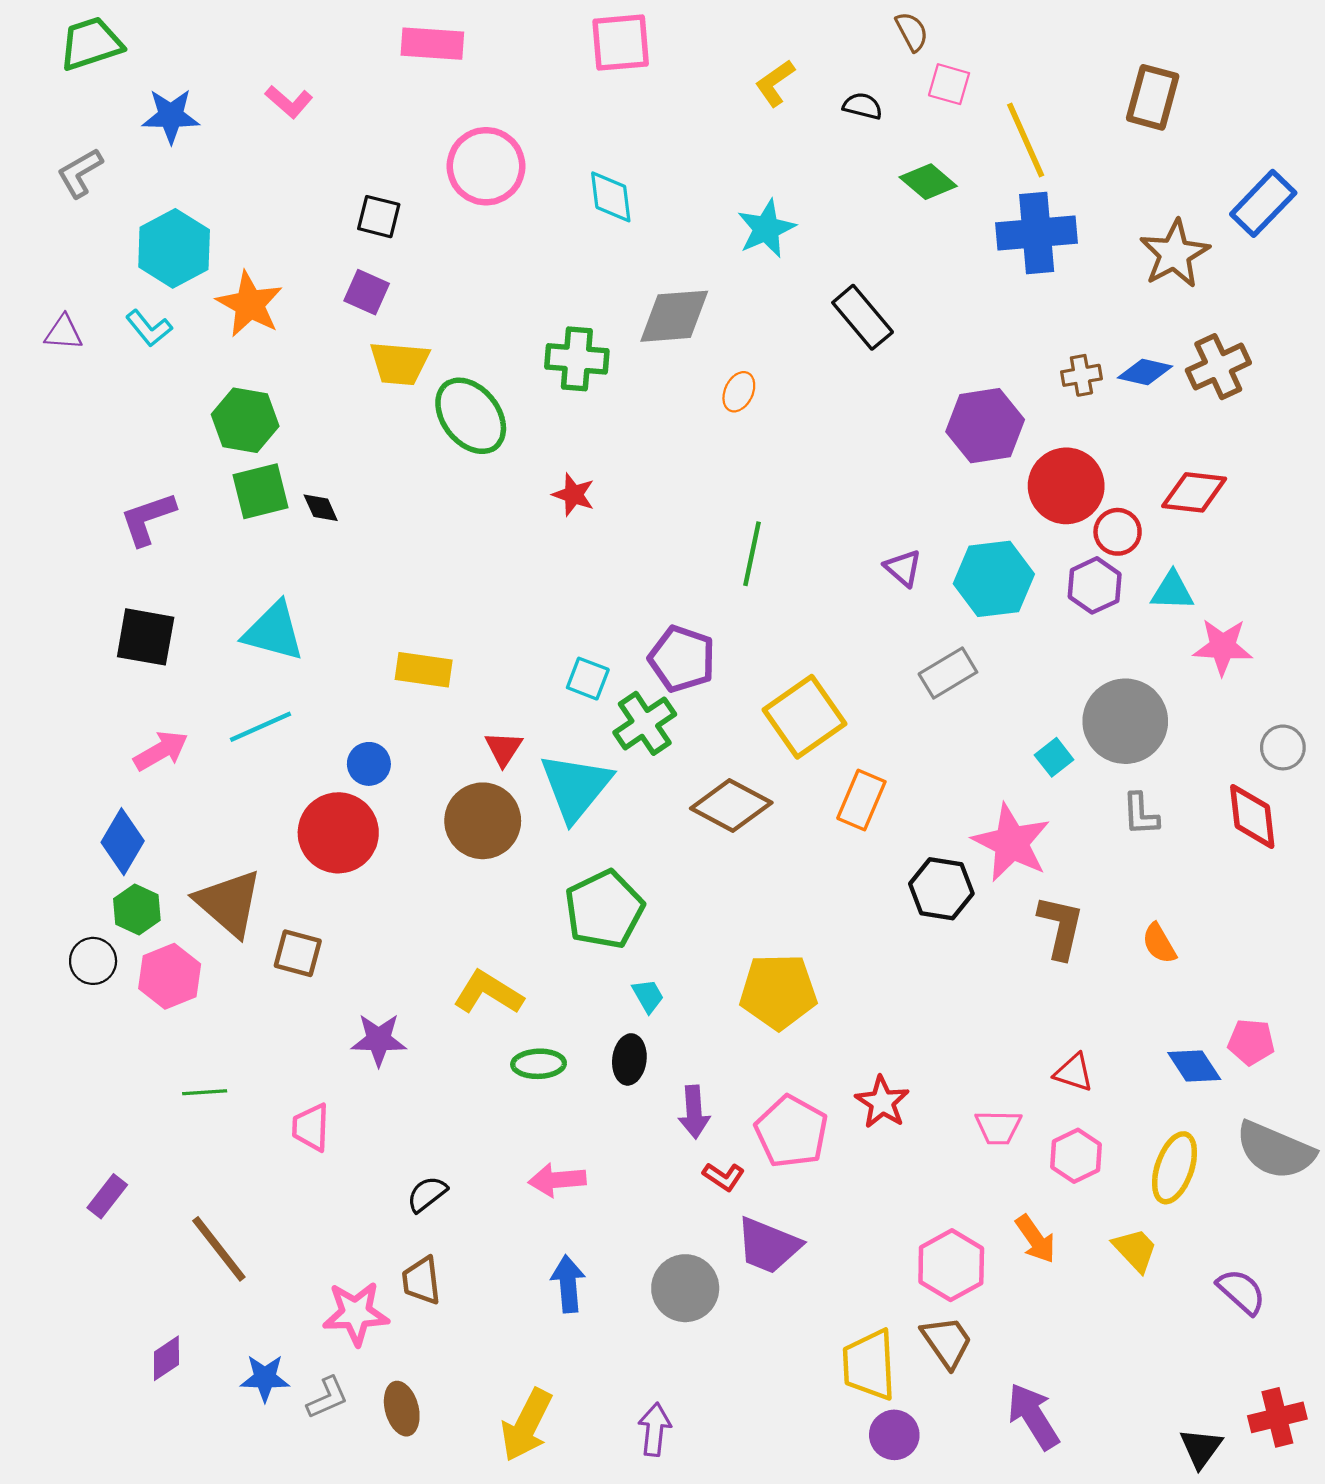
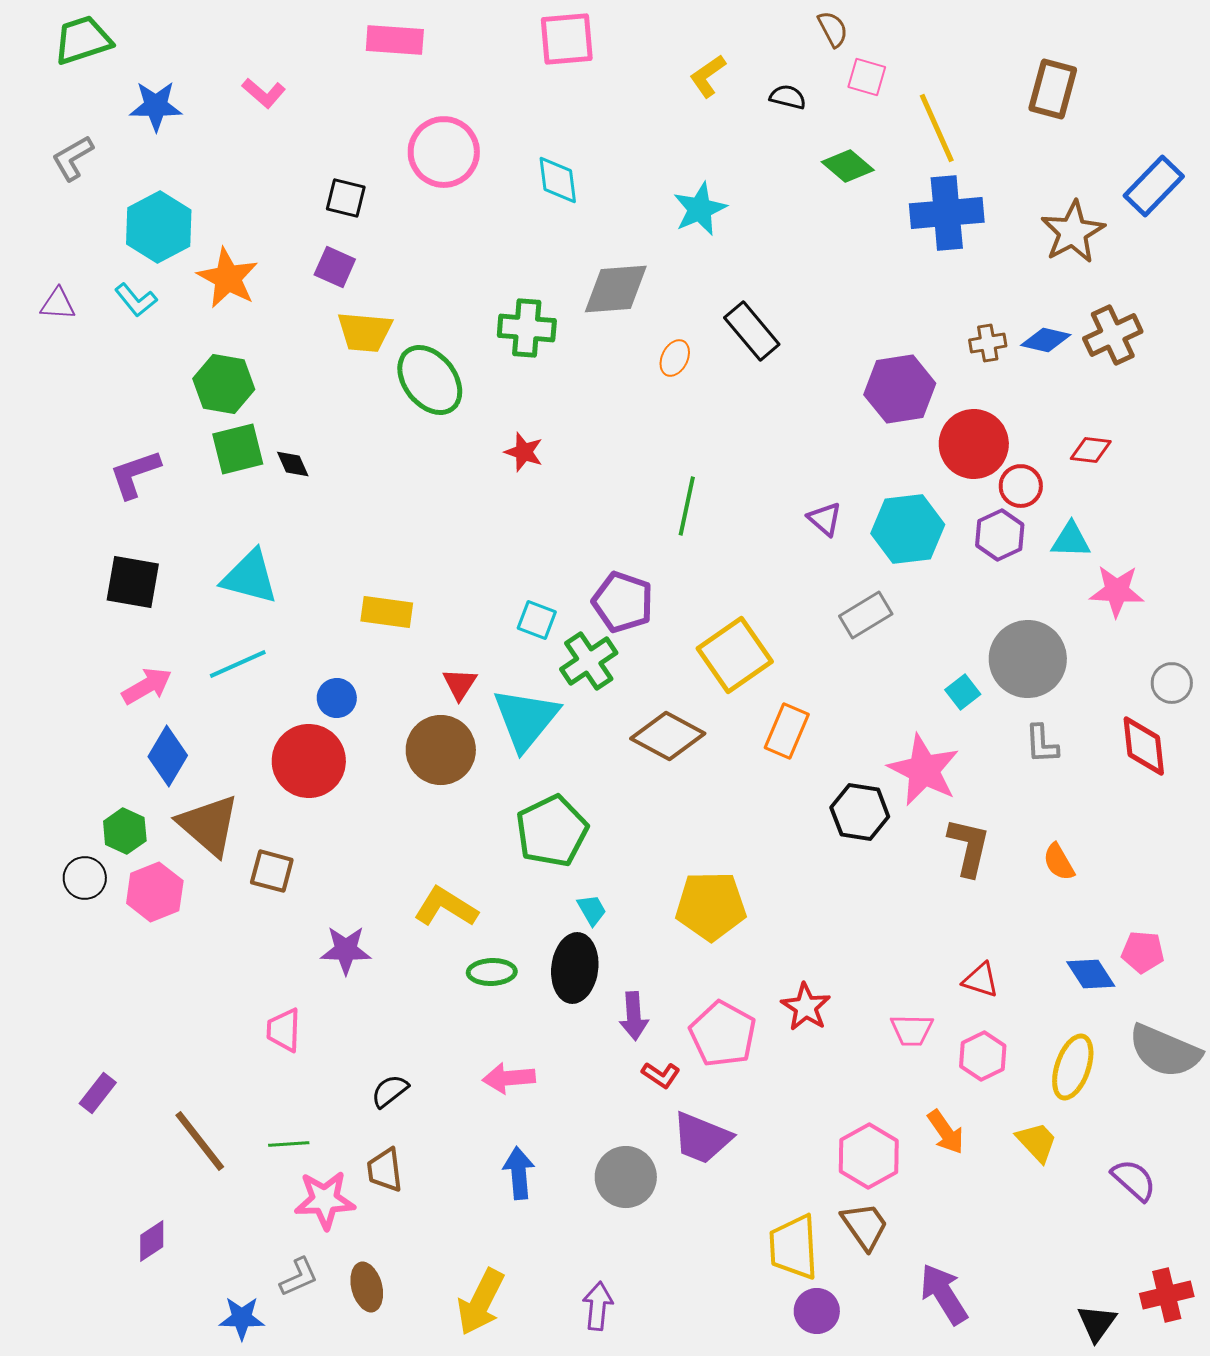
black rectangle: (863, 317) -> (752, 331), moved
red diamond: (1194, 492) -> (1091, 450), size x0.7
blue diamond: (123, 842) -> (168, 756), moved
black ellipse: (629, 1059) -> (575, 968), size x1.5
green line: (205, 1092) -> (289, 1144), moved
blue star: (265, 1378) -> (242, 1318), moved

